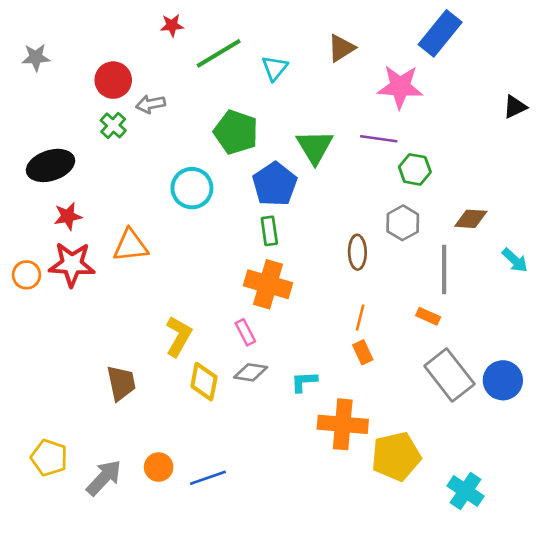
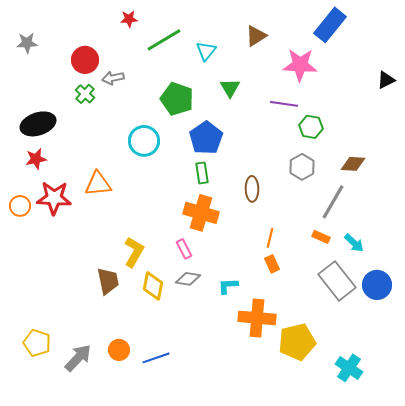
green triangle: (315, 147) -> (230, 88), moved, size x0.7
red star: (68, 216) -> (36, 159), moved
brown ellipse: (357, 252) -> (252, 189), moved
cyan arrow: (515, 260) -> (354, 243), moved
gray line: (444, 270) -> (333, 202), turned 30
brown trapezoid: (121, 383) -> (108, 281), moved

